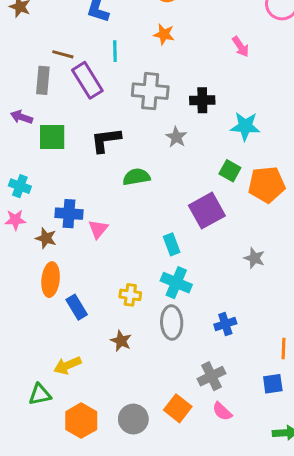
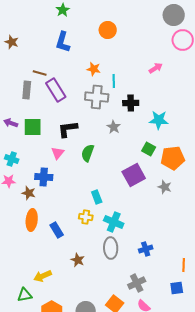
orange star: (164, 34) -> (94, 69), moved
pink arrow: (241, 47) -> (156, 68), turned -88
cyan line: (115, 51) -> (114, 81), moved
purple arrow: (21, 117) -> (11, 123), moved
green semicircle: (136, 177) -> (88, 153), turned -60
pink triangle: (98, 229) -> (58, 153), moved
cyan rectangle: (172, 244) -> (97, 197), moved
gray star: (254, 258) -> (165, 187), moved
yellow cross: (130, 295) -> (86, 217), moved
blue rectangle: (77, 307) -> (57, 230), moved

